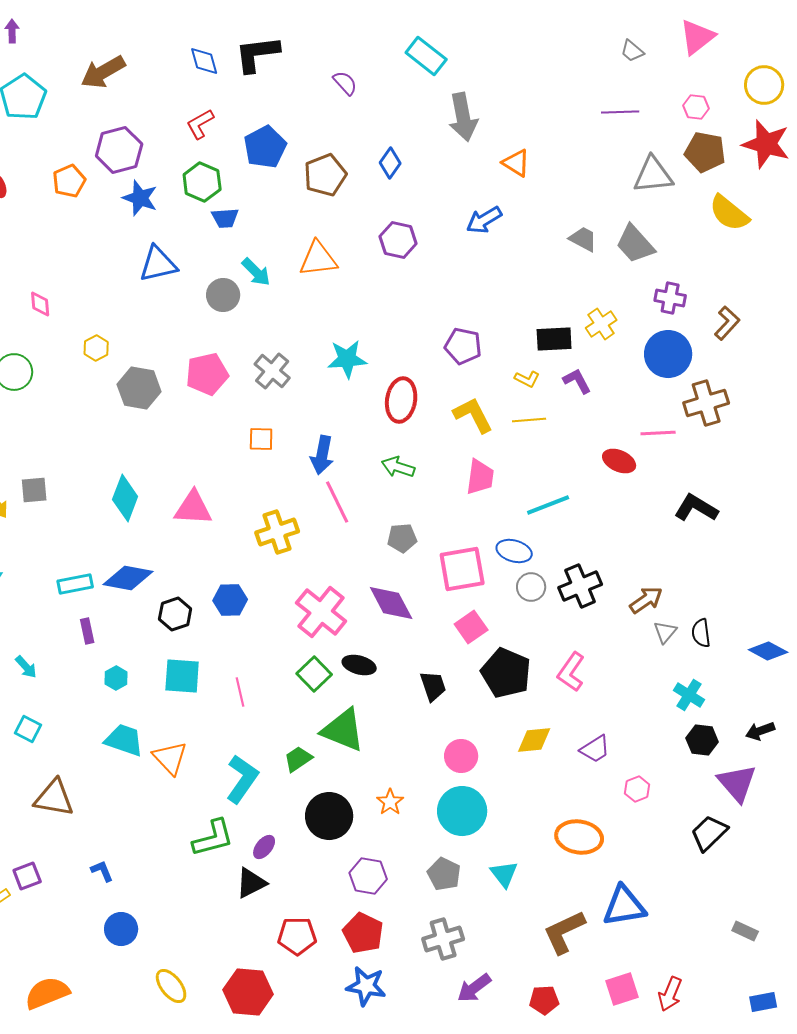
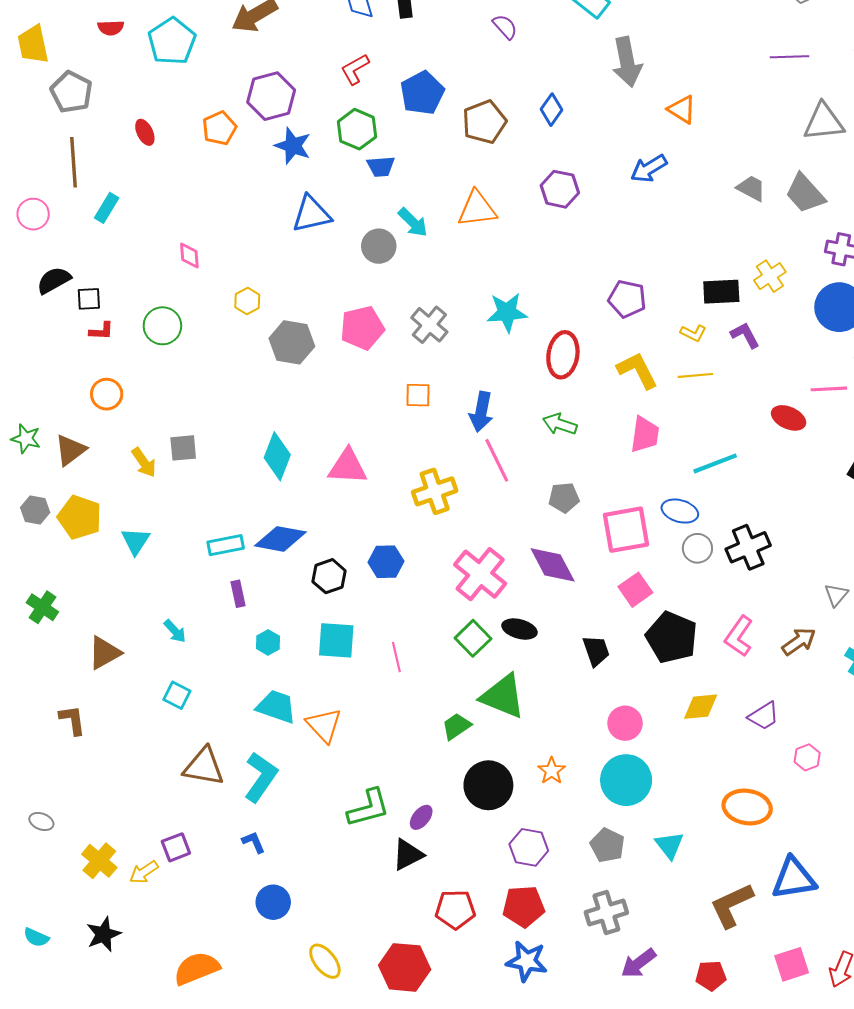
brown arrow: (646, 600) -> (799, 641), moved
cyan L-shape: (242, 779) -> (261, 777), moved
red pentagon: (363, 933) -> (524, 906), turned -30

